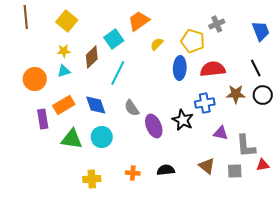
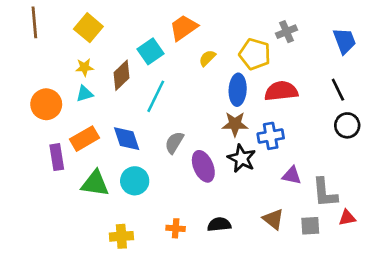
brown star: (236, 94) -> (235, 124), moved
gray semicircle: (132, 108) -> (174, 143), turned 66

